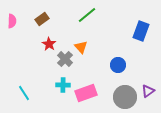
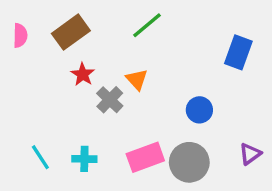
brown rectangle: (42, 19) -> (71, 32), size x1.5
cyan cross: (63, 85) -> (84, 159), moved
gray circle: (125, 97) -> (189, 162), moved

